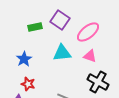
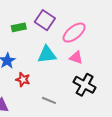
red star: (28, 84) -> (23, 80), moved

